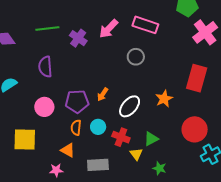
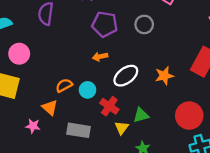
orange arrow: (103, 94) -> (100, 57), turned 32
purple pentagon: (77, 101) -> (105, 24), moved
pink circle: (44, 107) -> (19, 54), moved
orange semicircle: (76, 128) -> (64, 85), turned 42

